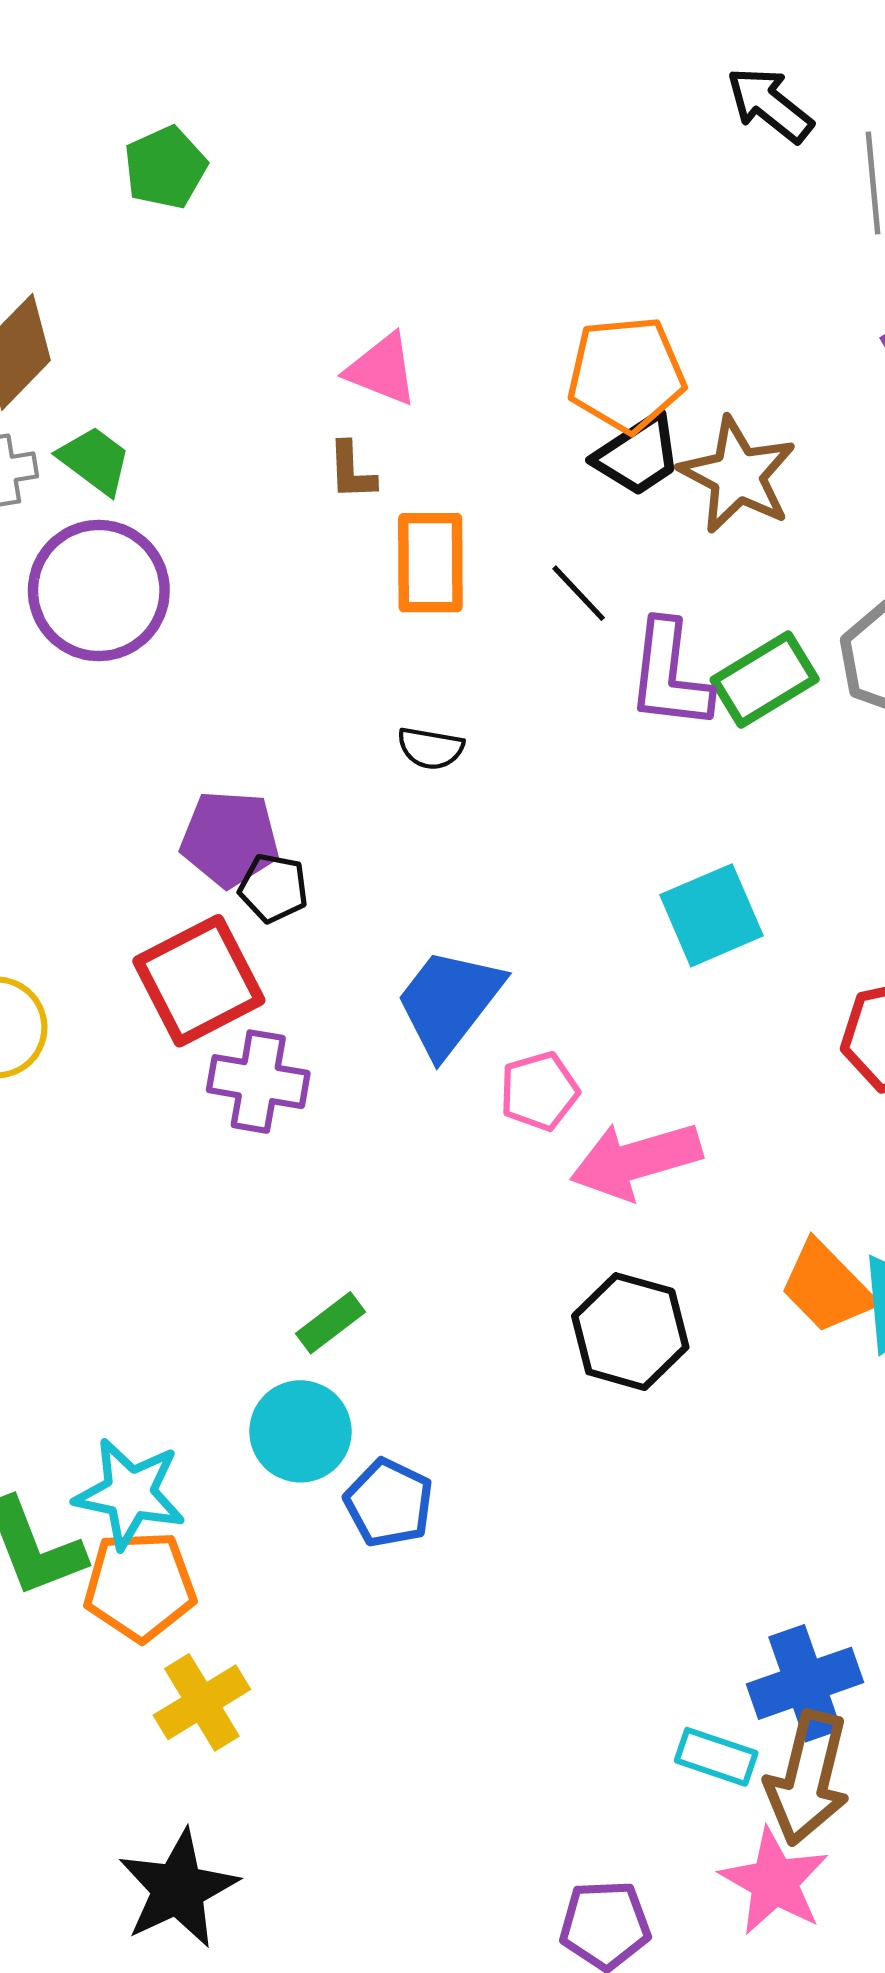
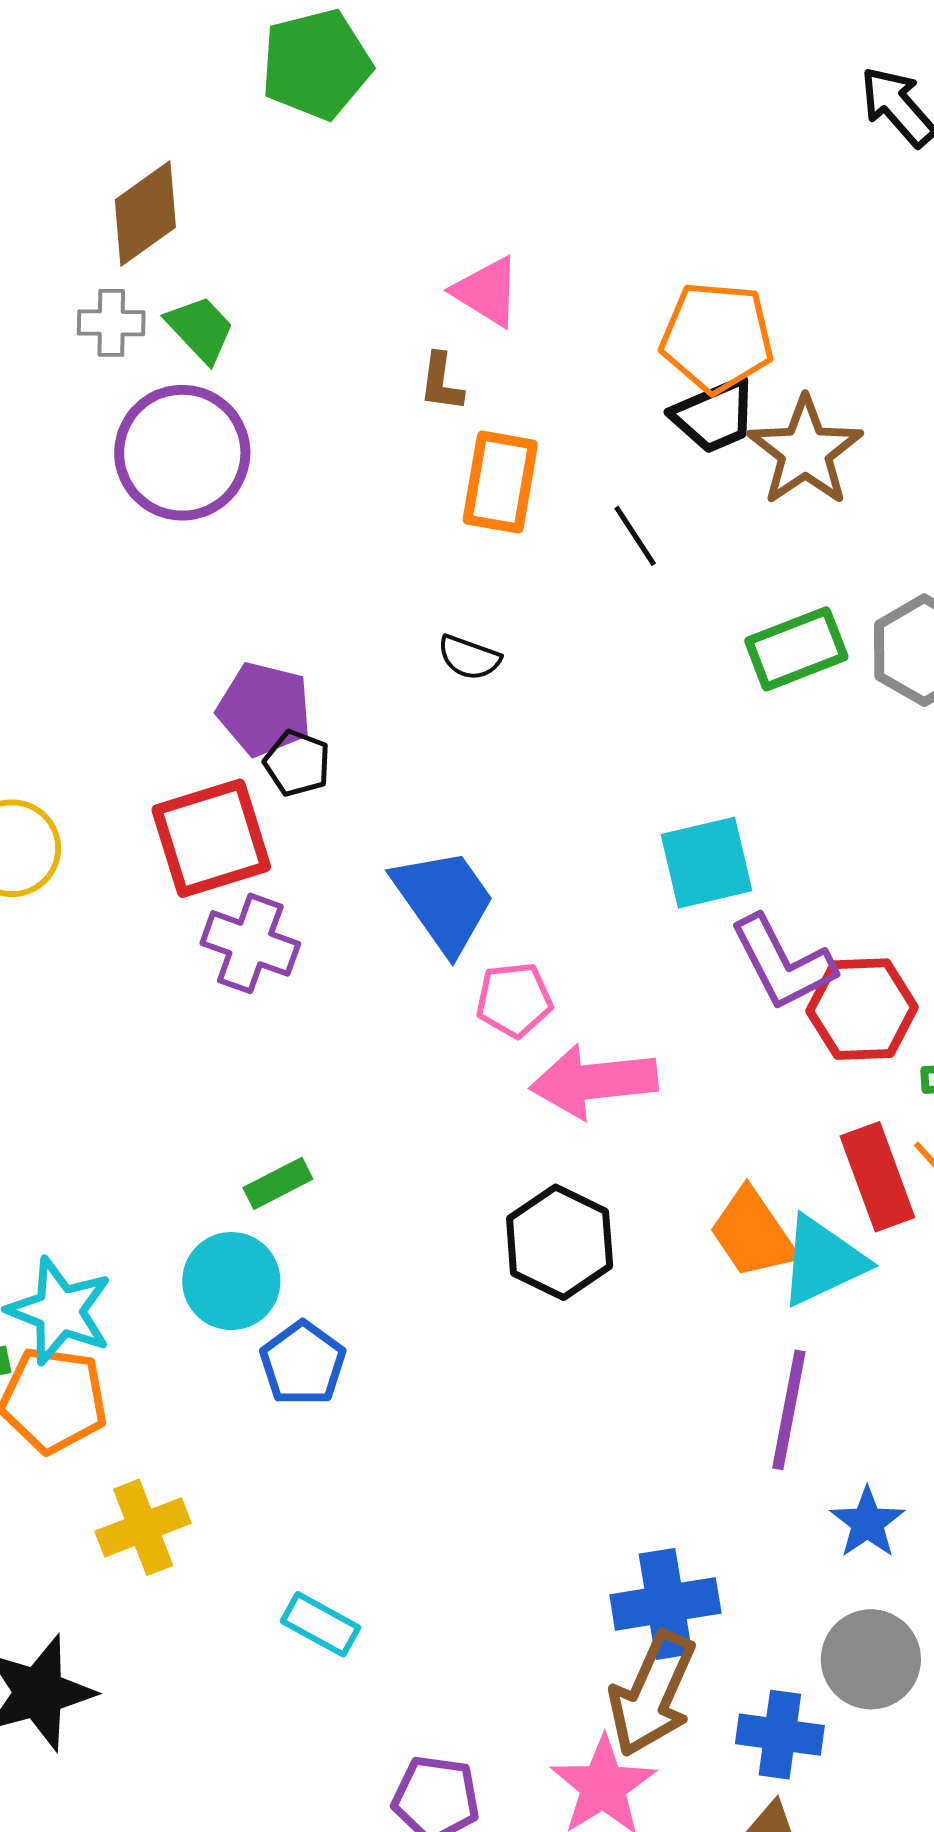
green pentagon: (165, 168) -> (316, 64), size x1.4
purple L-shape: (670, 675) -> (783, 963), moved, turned -44
blue trapezoid: (449, 1002) -> (444, 900), turned 97
yellow cross: (202, 1702) -> (143, 1527), moved
cyan rectangle: (716, 1757) -> (321, 1624), moved

